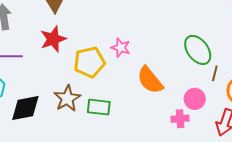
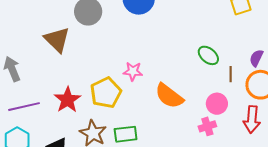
red star: (53, 39) -> (68, 100), moved
green ellipse: (198, 50) -> (208, 55), size x0.7

